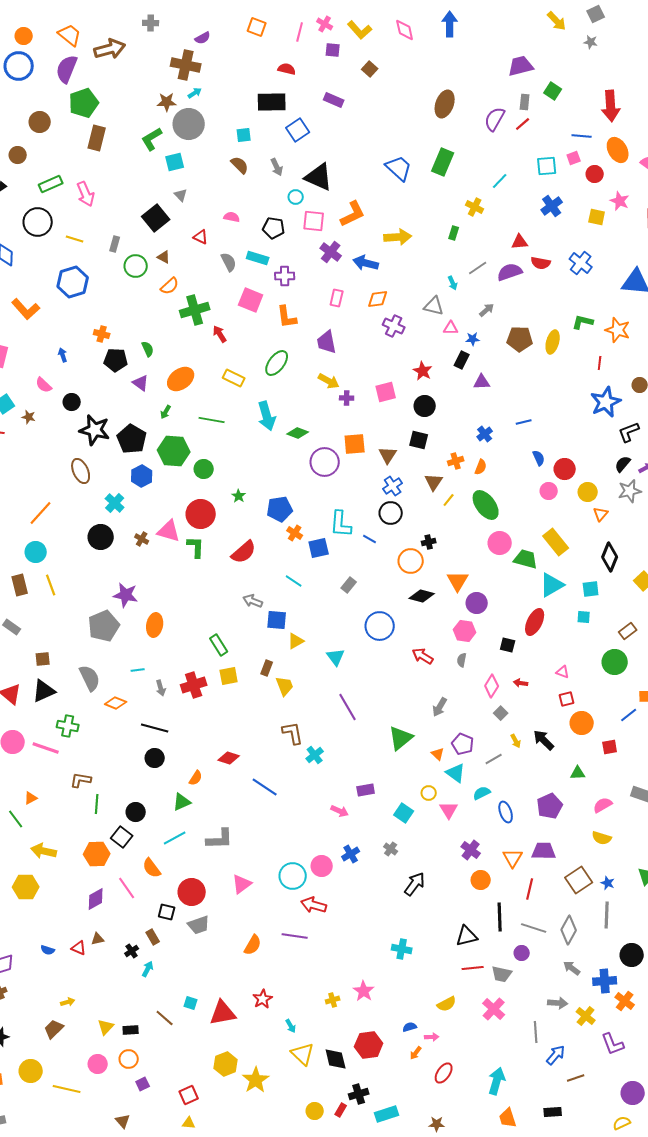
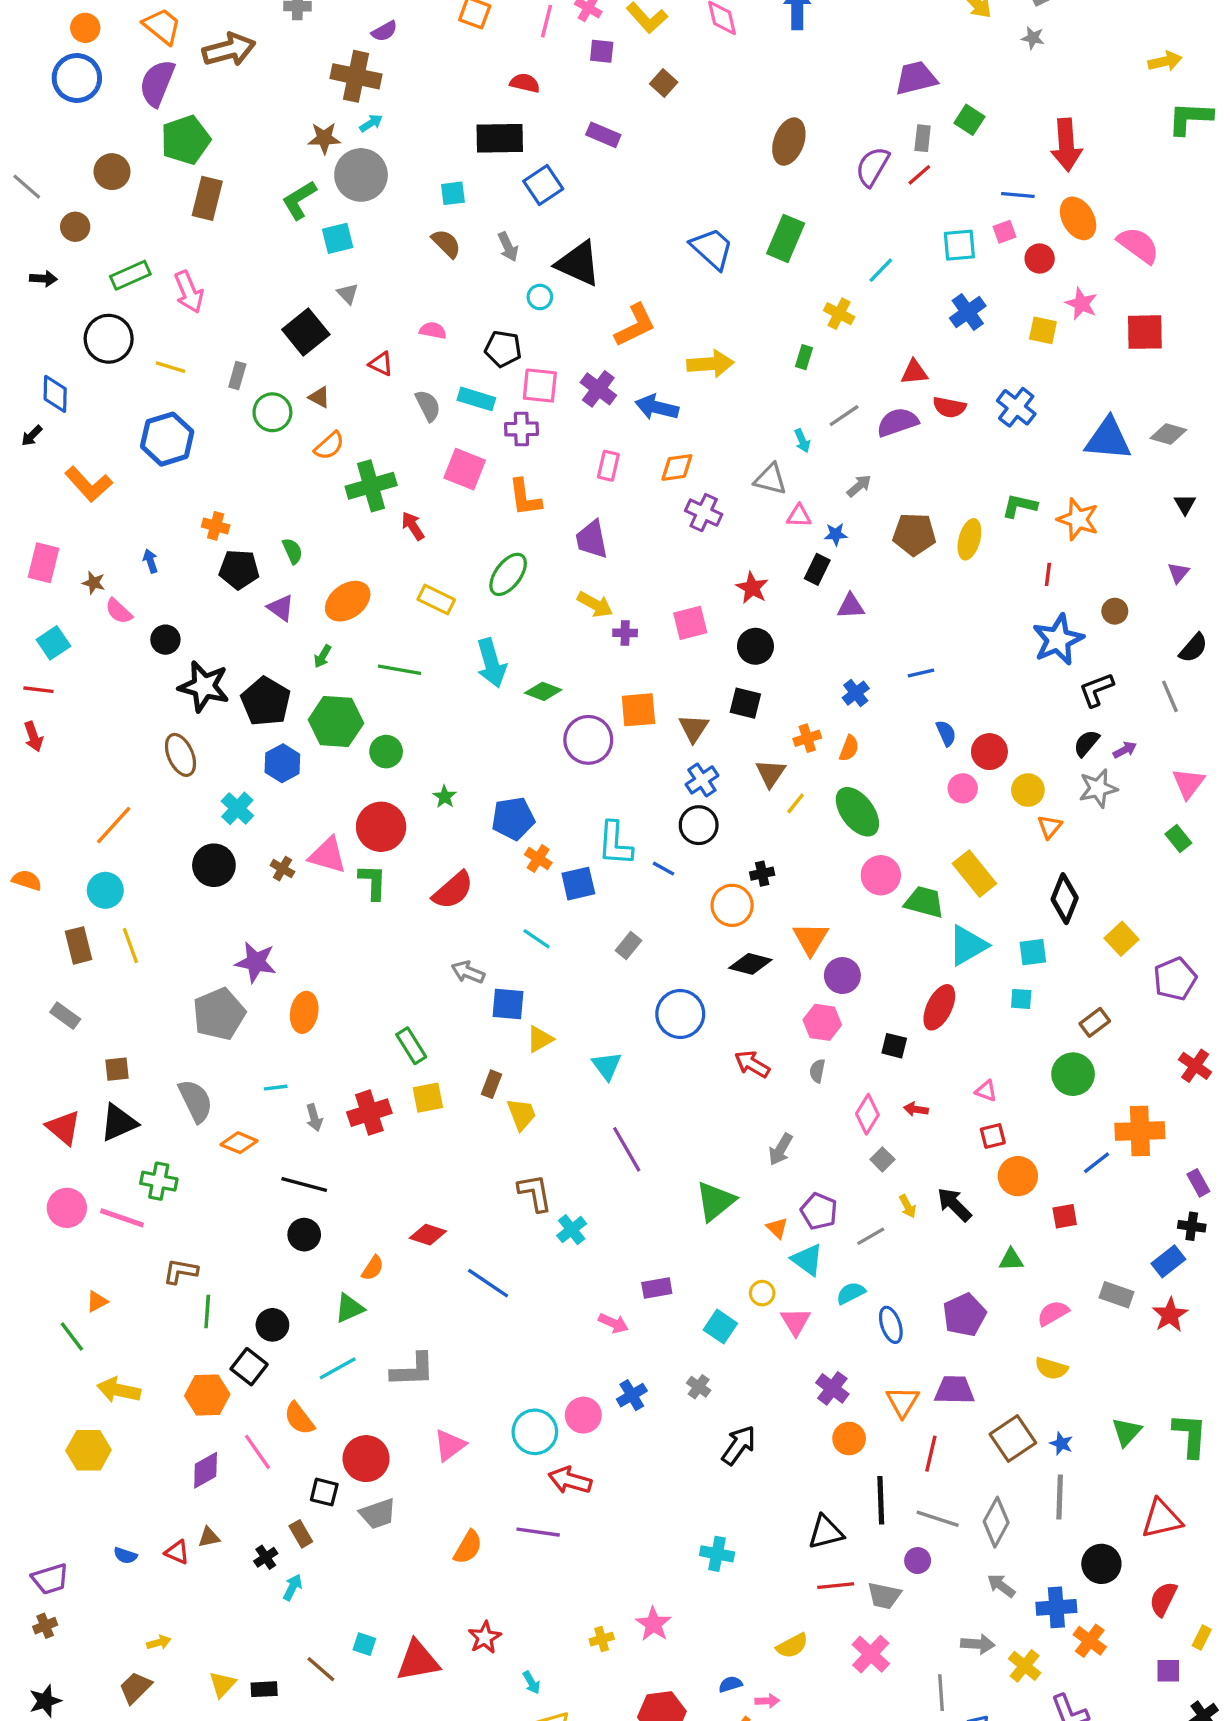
pink square: (314, 221) -> (540, 386), moved
brown star: (29, 417) -> (94, 583), moved

